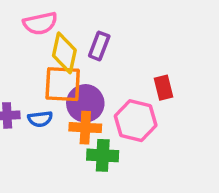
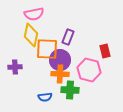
purple rectangle: (99, 46) -> (68, 37), moved
yellow diamond: (64, 53) -> (31, 35), moved
blue semicircle: (40, 119) -> (45, 97), moved

